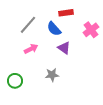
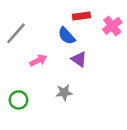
gray line: (28, 25) -> (16, 33), moved
pink cross: (91, 30) -> (112, 26), moved

